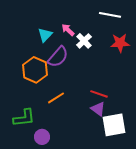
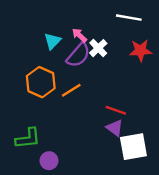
purple semicircle: (58, 57) -> (78, 55), moved
orange line: (56, 98) -> (71, 90), moved

